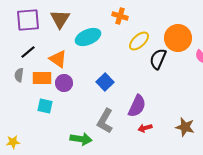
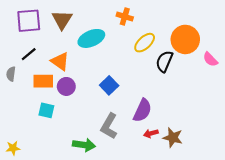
gray semicircle: (19, 75) -> (11, 74), moved
brown star: (185, 127) -> (173, 138), moved

